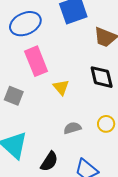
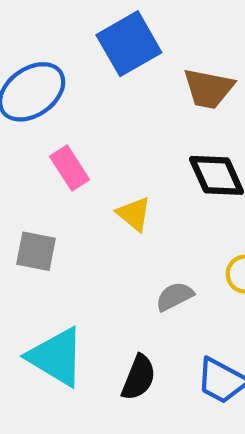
pink rectangle: (36, 61) -> (70, 168), size x0.7

